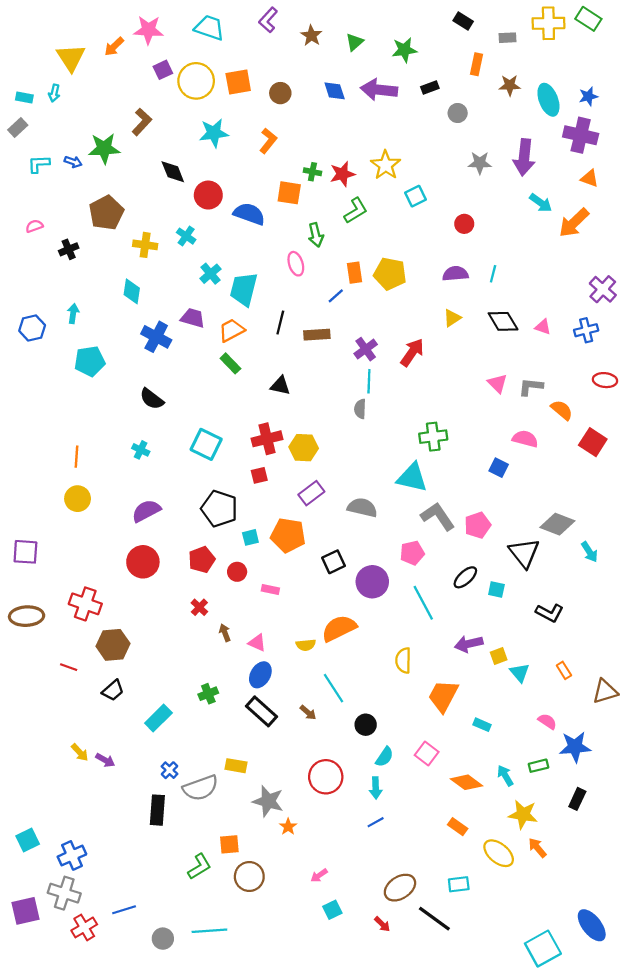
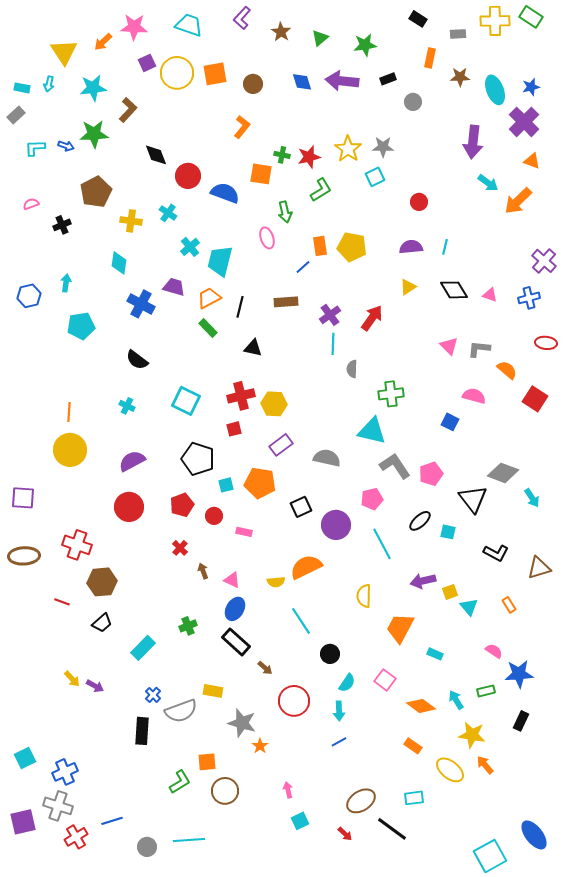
cyan star: (214, 133) -> (93, 88), moved
purple cross: (581, 135) -> (524, 122), turned 32
gray star: (480, 163) -> (383, 147), moved
black line: (280, 322) -> (240, 307), moved
gray semicircle: (360, 409) -> (352, 369), moved
yellow circle: (78, 499) -> (70, 450), size x1.4
brown triangle: (605, 691) -> (539, 568), moved
brown arrow: (308, 713) -> (265, 668), moved
pink arrow: (319, 875) -> (288, 790), turned 112

